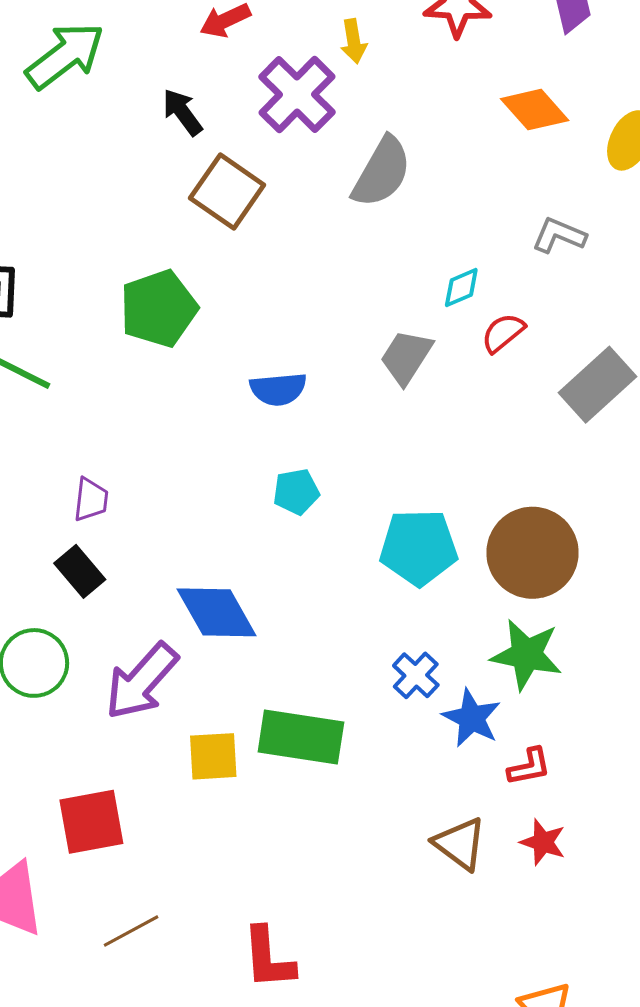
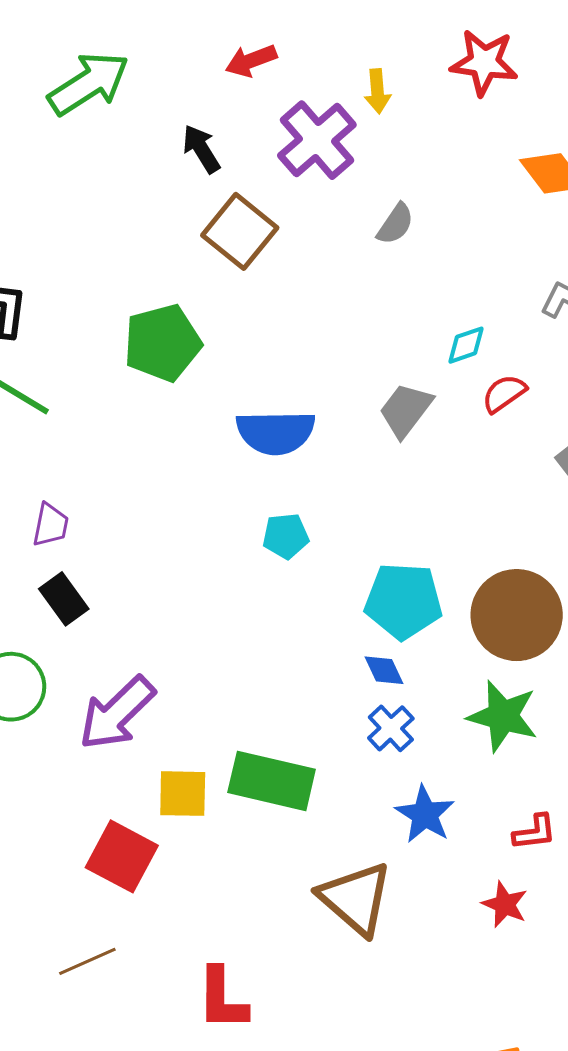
gray semicircle: (382, 172) -> (395, 224), size x0.6
blue semicircle: (278, 389) -> (276, 432), size x1.4
purple trapezoid: (91, 500) -> (51, 525), moved
blue diamond: (217, 612) -> (384, 670), moved, size x0.5
blue star: (472, 718) -> (425, 814), moved
red L-shape: (529, 767) -> (535, 832), moved
red square: (91, 822) -> (122, 856), moved, turned 34
brown triangle: (460, 844) -> (356, 899), moved, size x1.4

